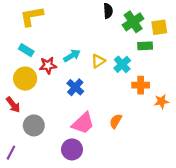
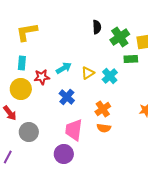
cyan rectangle: (26, 50) -> (22, 63), turned 64
orange cross: (141, 85) -> (103, 109), moved, turned -35
orange semicircle: (116, 121) -> (104, 128), turned -112
pink trapezoid: (83, 123) -> (74, 130), turned 140

